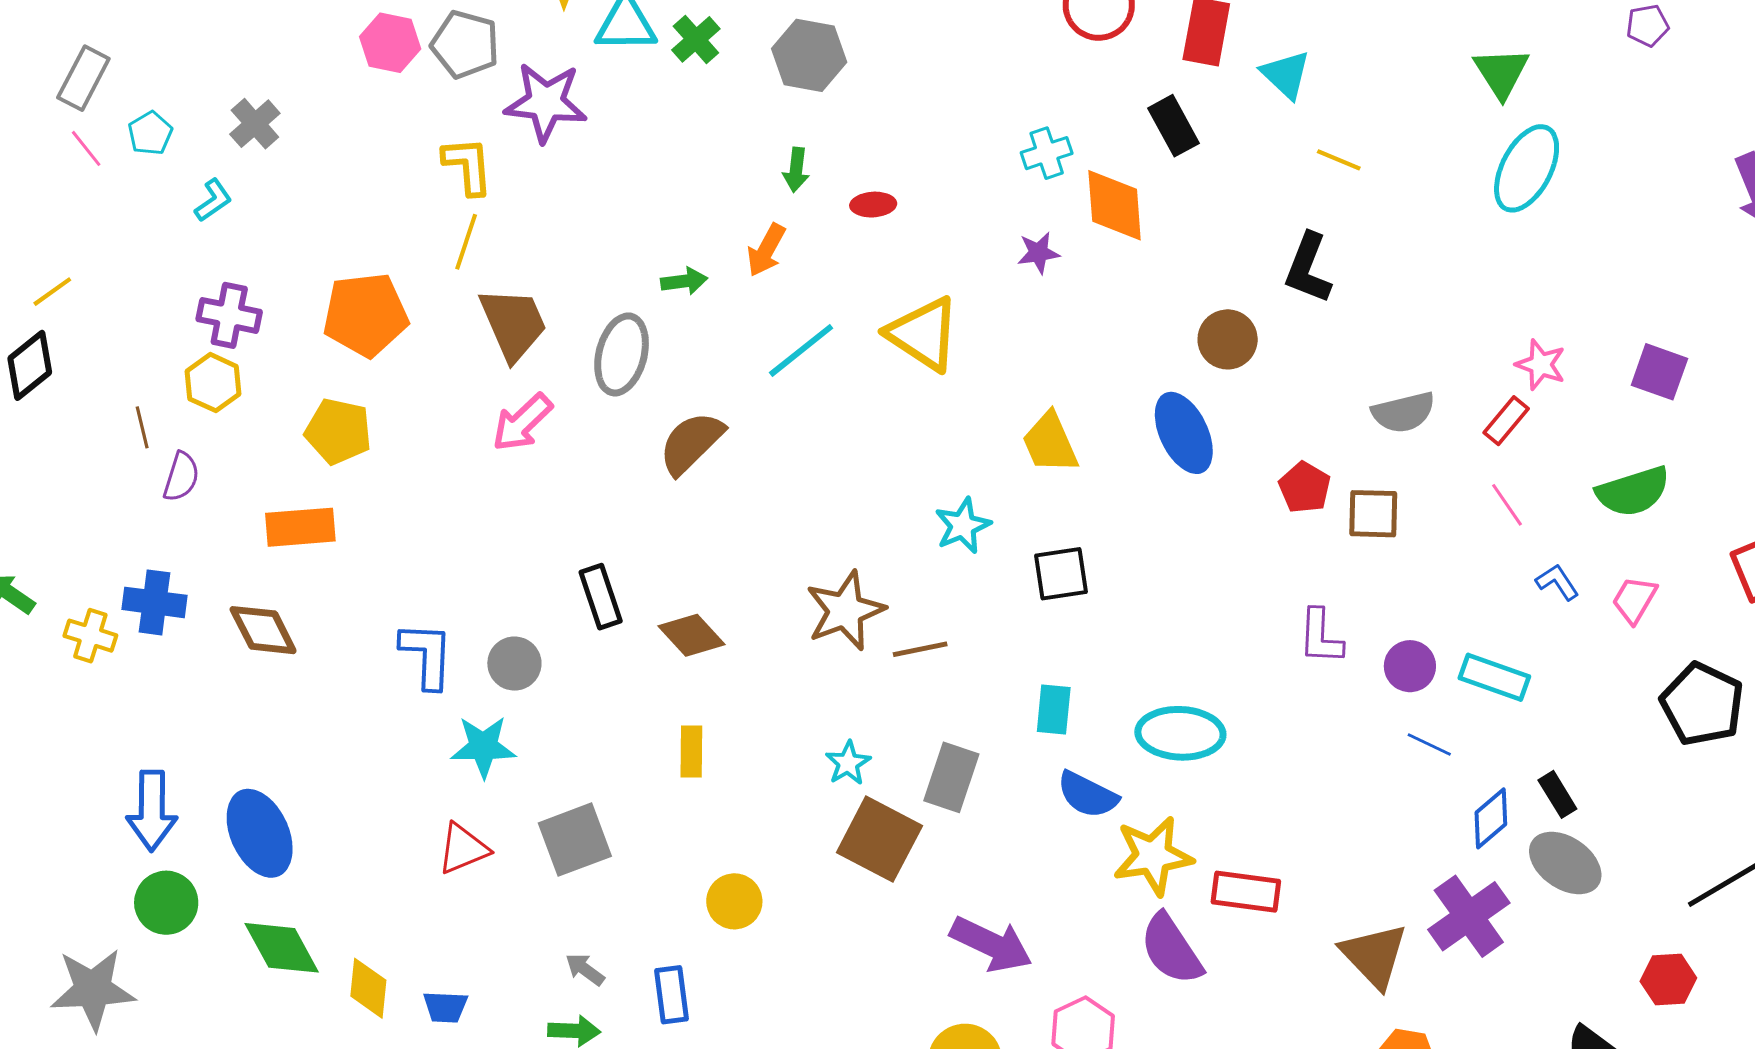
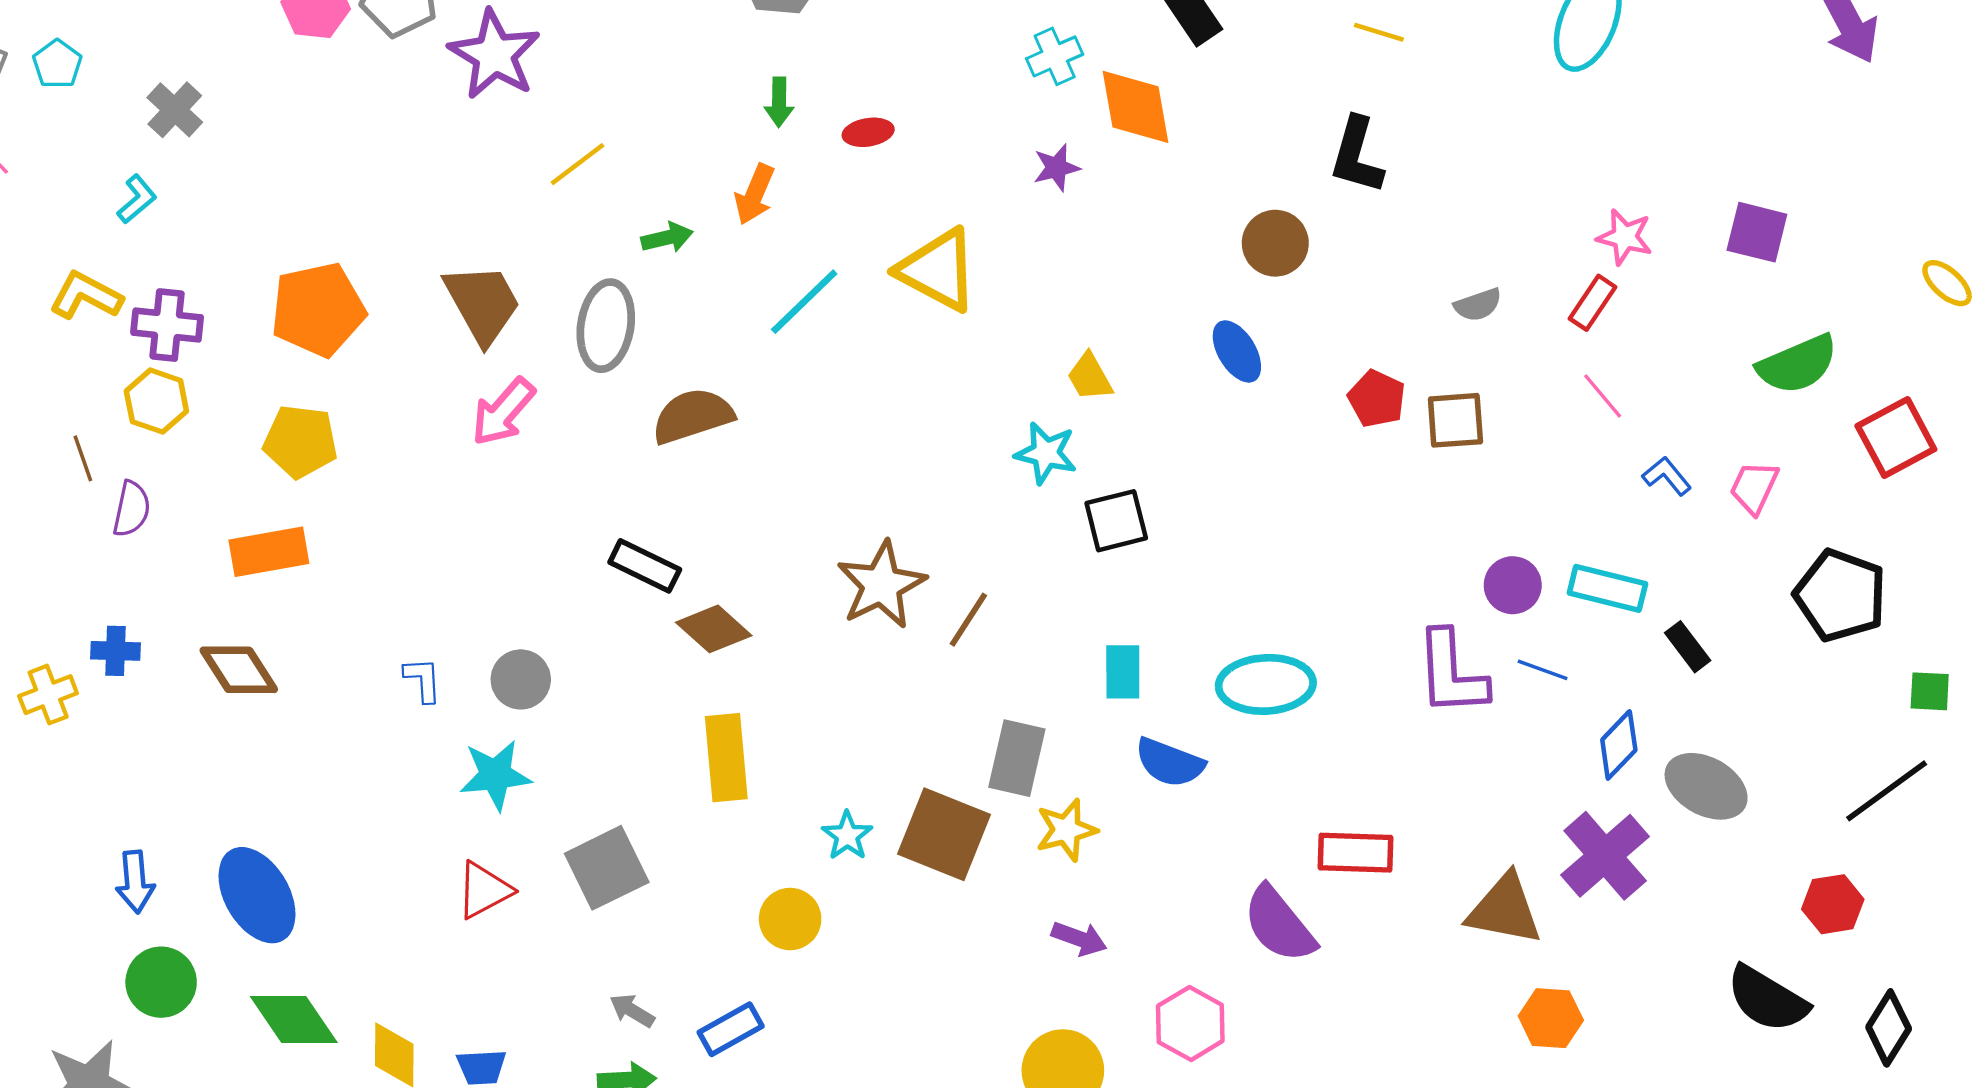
purple star: (546, 102) -> (495, 55), turned 30
cyan pentagon: (150, 133) -> (57, 64), moved
yellow L-shape: (468, 166) -> (86, 296), moved, turned -52
yellow line: (466, 242) -> (578, 164), moved, turned 40
gray semicircle: (1403, 412) -> (1478, 305), size x0.7
blue ellipse: (1184, 433) -> (1237, 351), size x0.7
brown semicircle: (691, 443) -> (693, 416), turned 32
yellow trapezoid: (1050, 443) -> (1090, 377), size x0.7
green semicircle: (1633, 491) -> (1797, 364), moved
cyan star: (963, 526) -> (1046, 453), moved, turned -30
black rectangle: (601, 597) -> (645, 566), moved, turned -40
blue cross: (155, 602) -> (116, 651), size x0.7
yellow cross: (90, 636) -> (48, 695), turned -33
purple L-shape: (1321, 637) -> (1451, 673), moved, size x1.4
brown line: (920, 649) -> (968, 620), turned -40
blue L-shape: (427, 655) -> (423, 680), size x0.6
yellow rectangle: (691, 751) -> (726, 758), size x1.5
cyan star: (848, 763) -> (847, 836), moved
black rectangle: (1557, 794) -> (1688, 647), moved
blue arrow: (152, 811) -> (135, 882), size x0.7
yellow star: (1153, 856) -> (1066, 830), moved, size x0.7
purple arrow: (991, 944) -> (1079, 938), size x0.6
brown triangle: (1374, 956) -> (1505, 910), turned -30
blue rectangle: (672, 995) -> (731, 1029), turned 74

